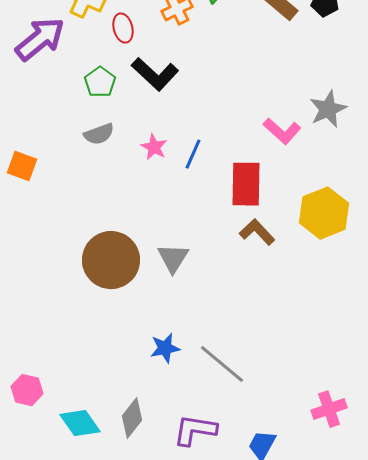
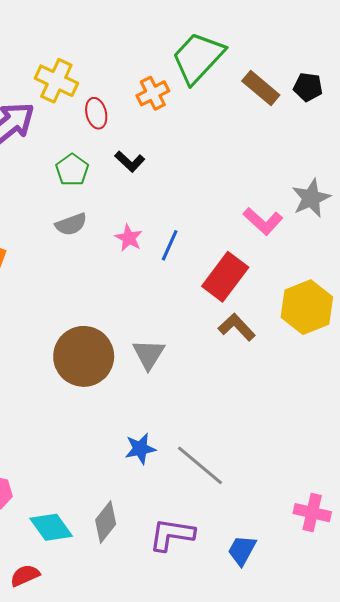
black L-shape: (155, 74) -> (130, 161), size x0.6
red rectangle: (246, 184) -> (225, 277), turned 36
pink cross: (329, 409) -> (312, 513), turned 32

